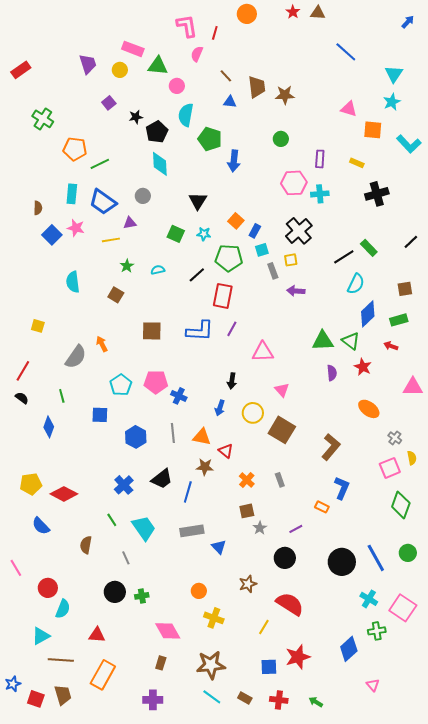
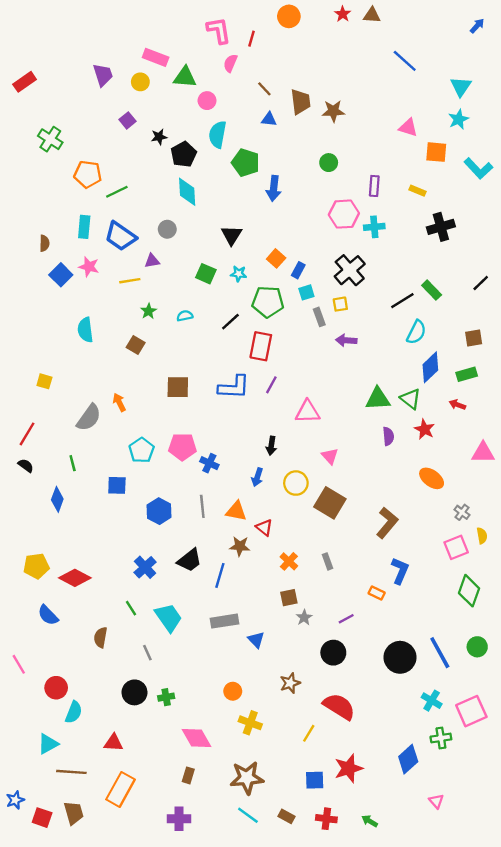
pink square: (403, 608) -> (471, 711), turned 32

